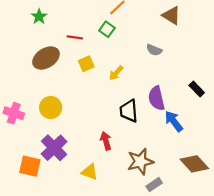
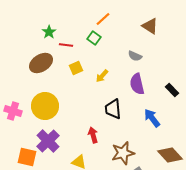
green star: (39, 17) -> (49, 32), moved
purple semicircle: (156, 98) -> (137, 84), moved
yellow circle: (51, 107) -> (45, 106), size x1.4

